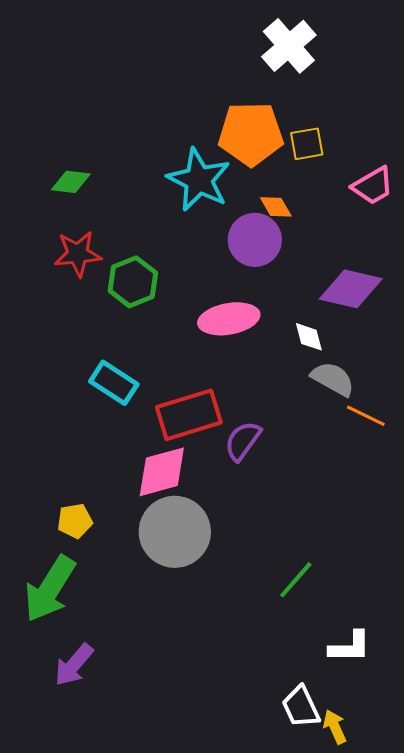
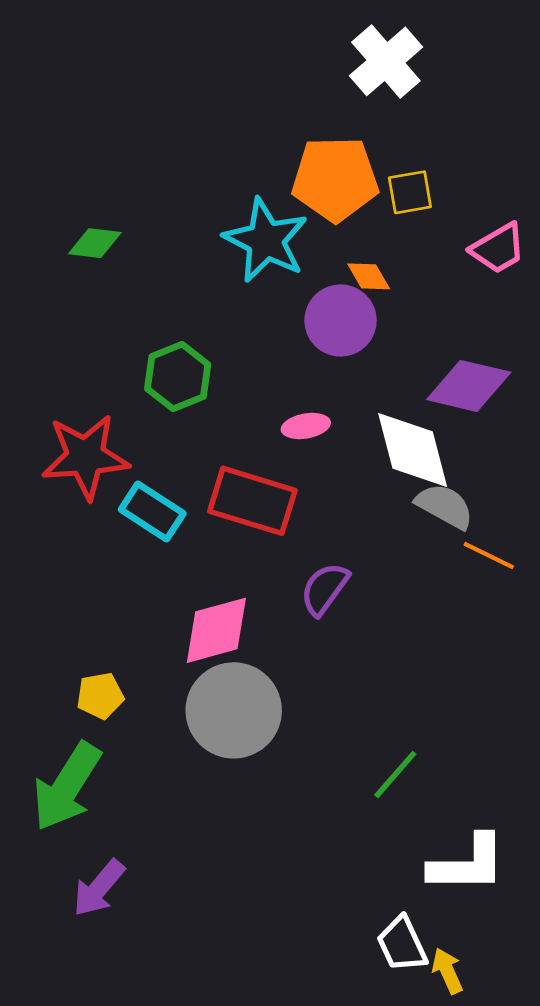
red star: (78, 254) -> (85, 457), moved, size x1.4
pink ellipse: (229, 319) -> (306, 426), size x0.6
white diamond: (309, 337) -> (413, 450), size x2.0
red rectangle: (189, 415) -> (252, 501), moved, turned 34
white L-shape: (350, 647) -> (467, 864), size x1.4

